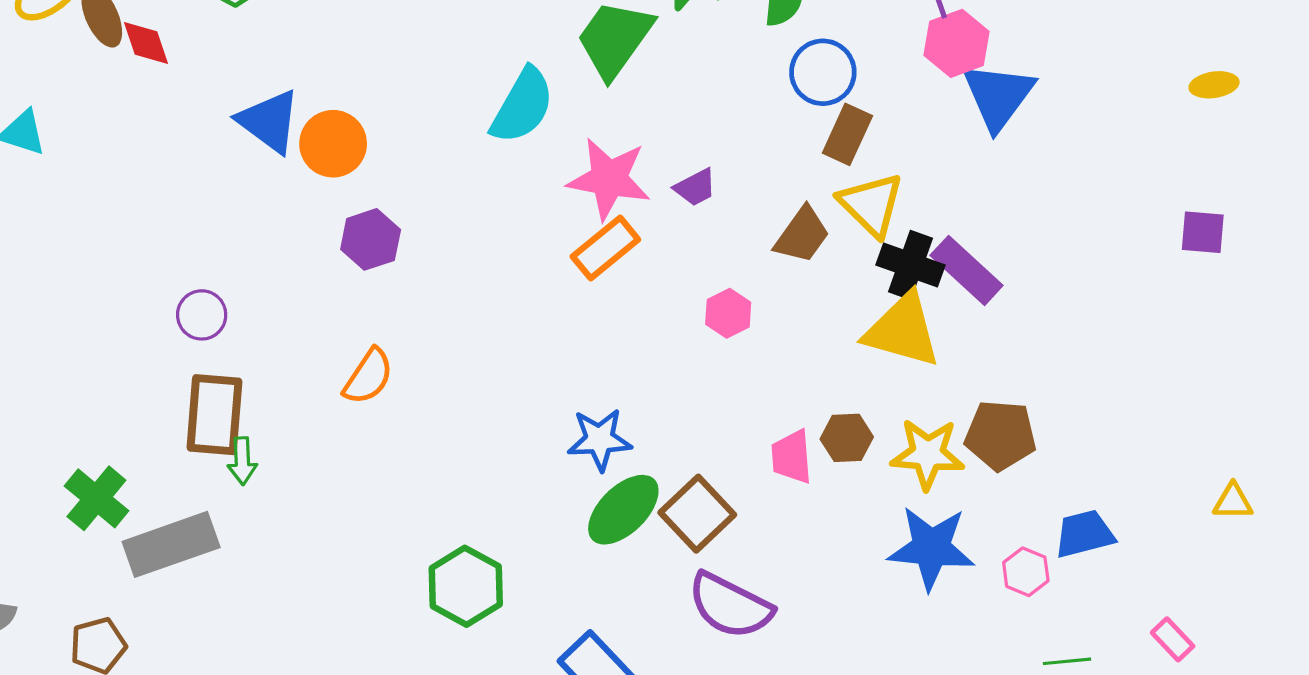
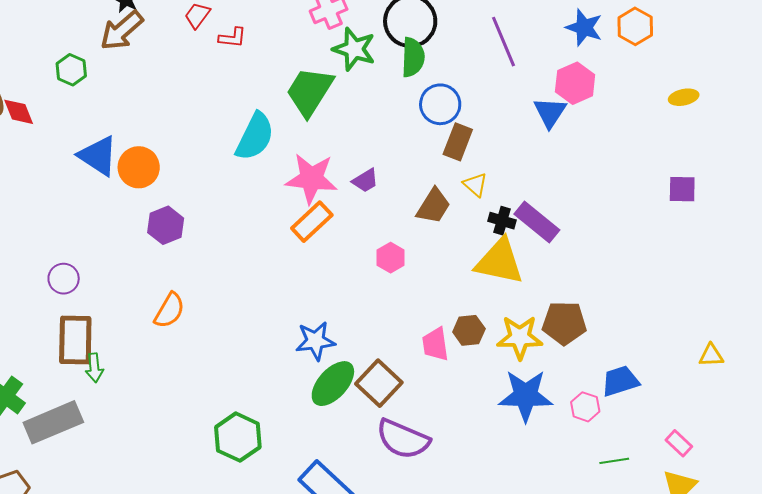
pink hexagon: (956, 43) -> (575, 83), moved
blue triangle: (998, 96) -> (550, 112), size x0.7
yellow triangle: (871, 205) -> (475, 185), size x0.6
black cross: (911, 265) -> (502, 221), size x0.7

